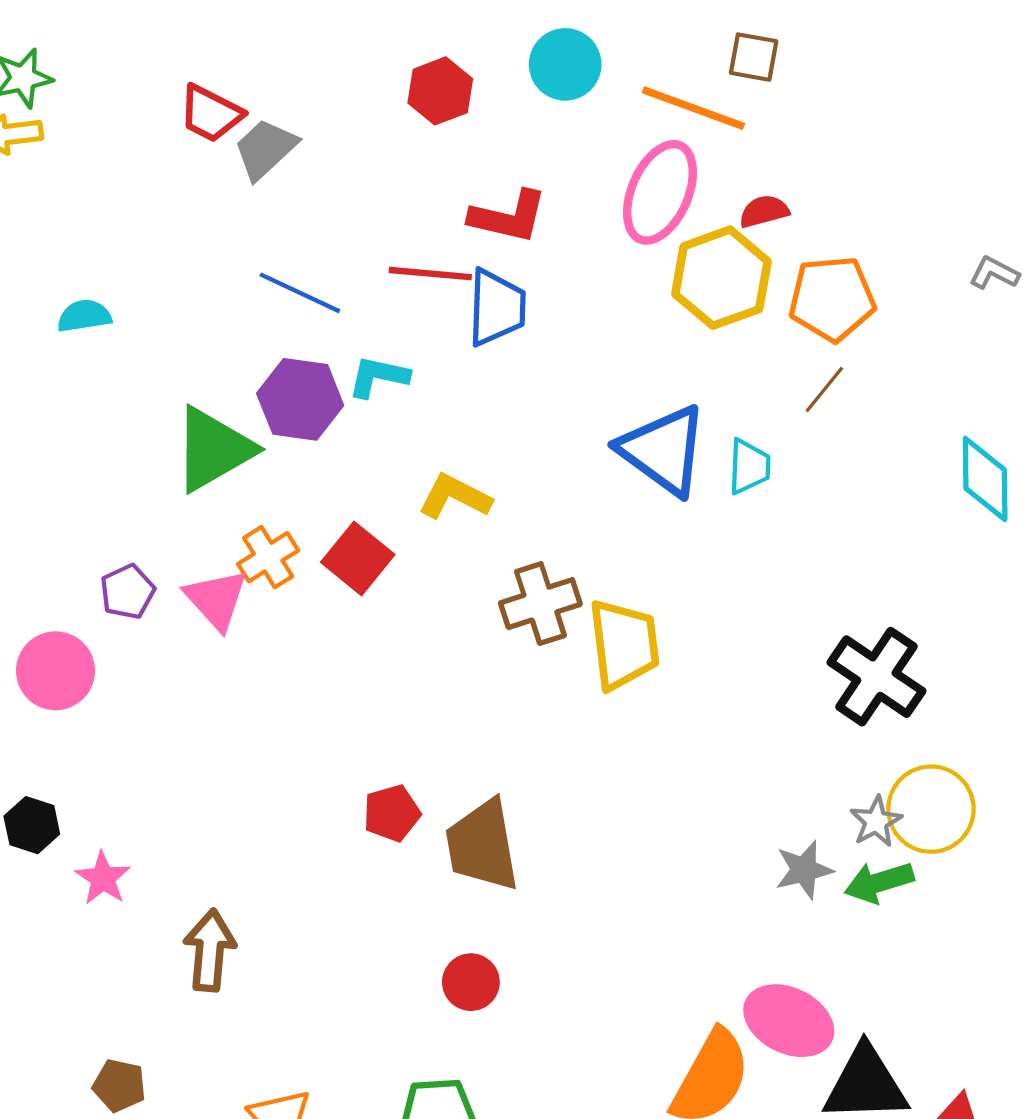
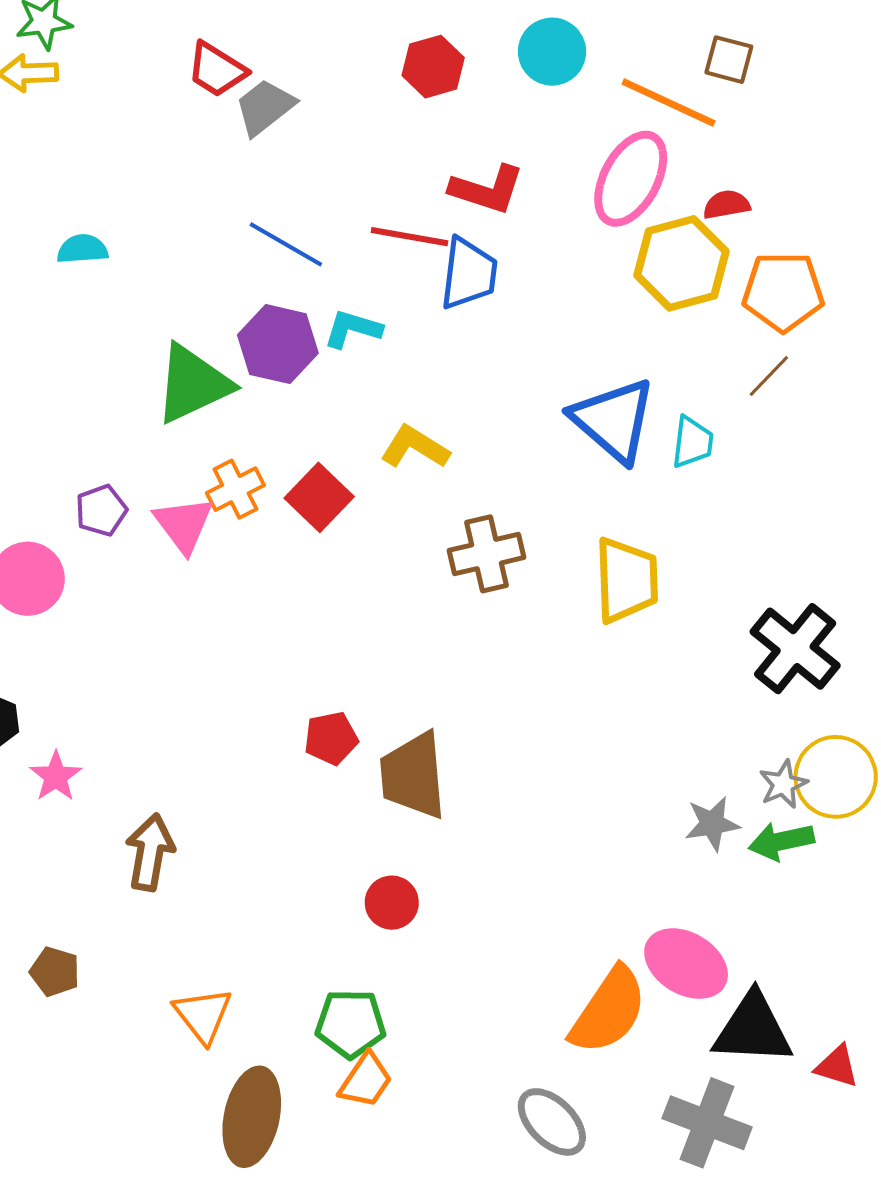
yellow trapezoid: (624, 644) -> (626, 580), moved

